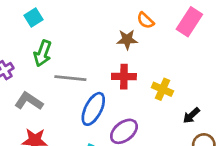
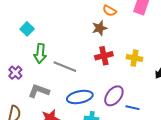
gray line: (70, 78) -> (65, 67), turned 30
blue ellipse: (93, 109) -> (80, 97), moved, turned 65

